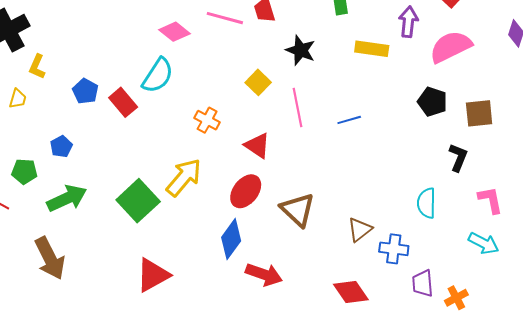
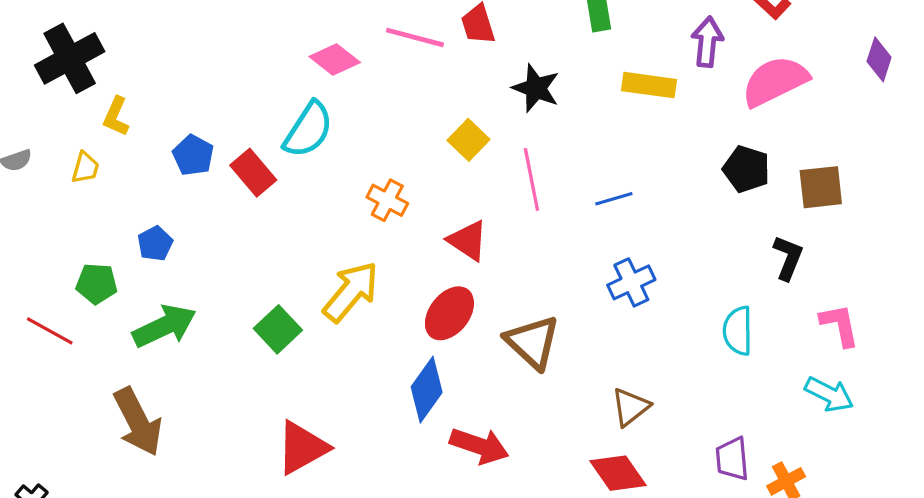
green square: (138, 201) -> (278, 329), size x0.7
brown triangle: (360, 230) -> (630, 407), moved
blue cross: (394, 249) -> (631, 282), moved, turned -32

